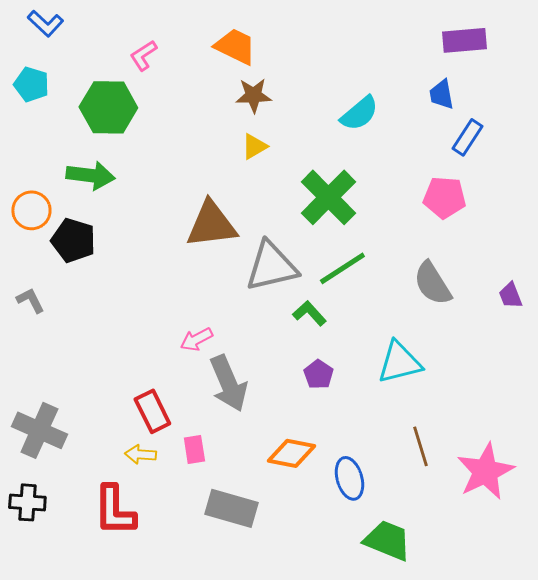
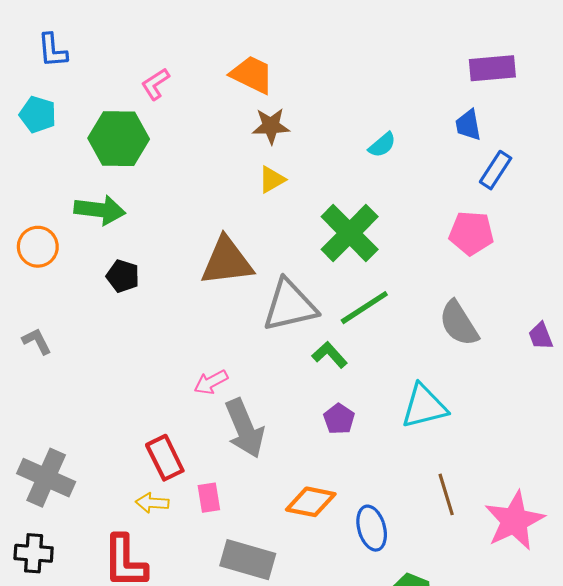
blue L-shape: (45, 23) -> (52, 50), turned 42
cyan semicircle: (359, 113) -> (382, 145), size x0.7
black pentagon: (73, 240) -> (123, 276), moved, size x0.7

